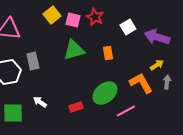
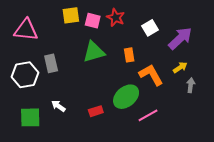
yellow square: (52, 15) -> (71, 15), turned 30
purple arrow: (157, 37) -> (180, 38), turned 120
orange L-shape: (141, 83) -> (151, 75), moved

